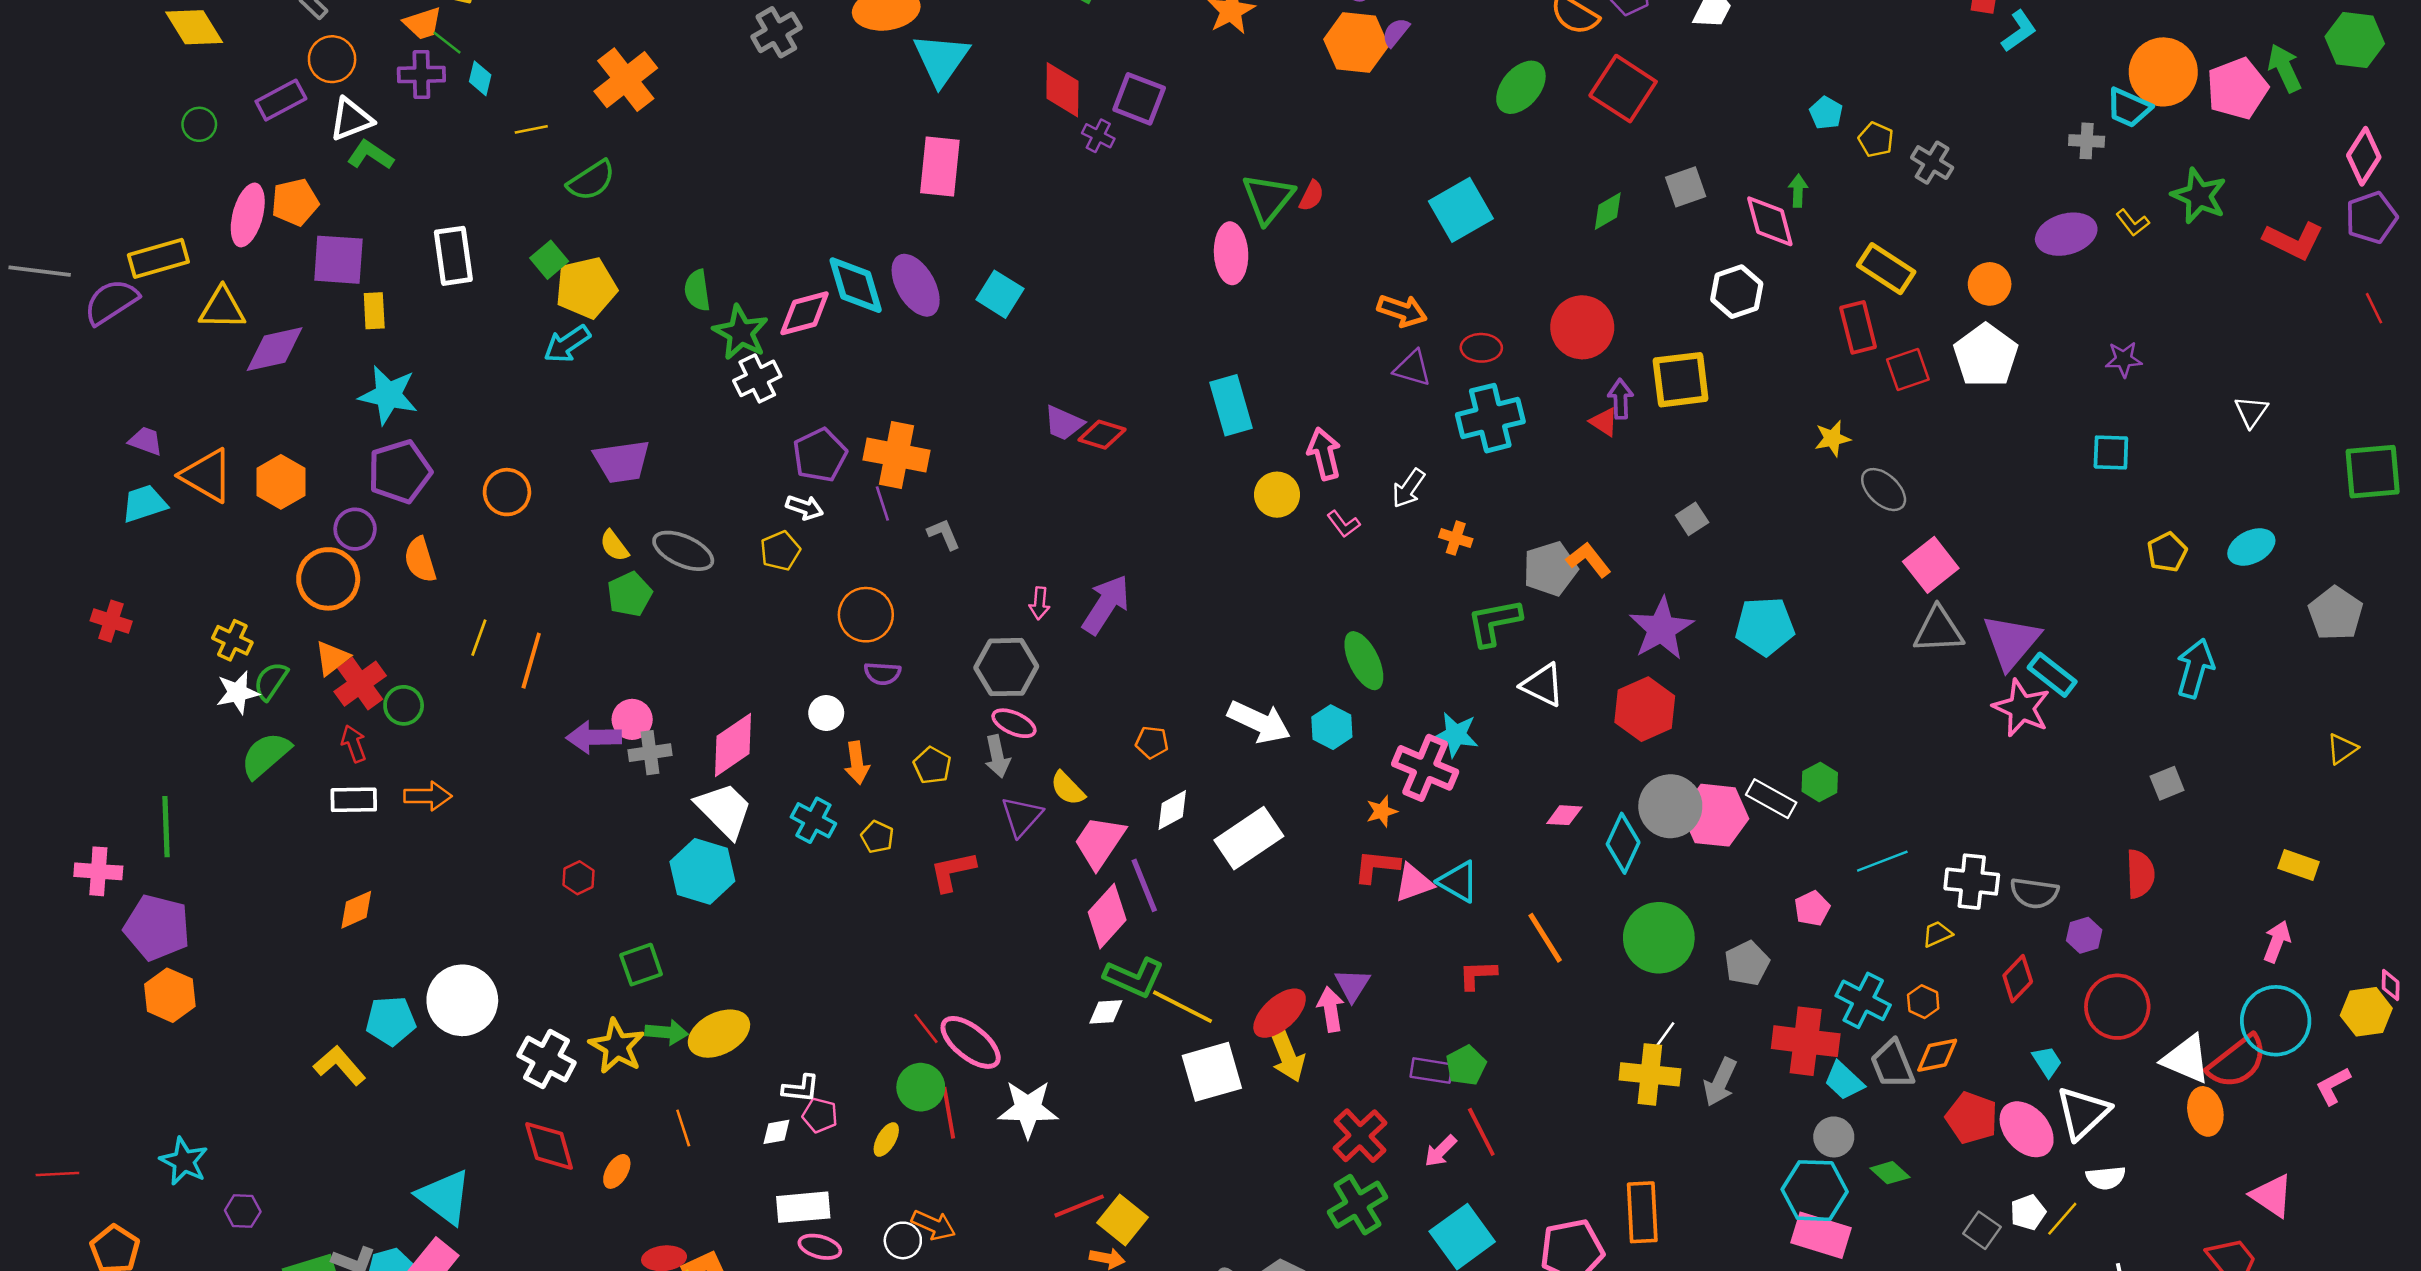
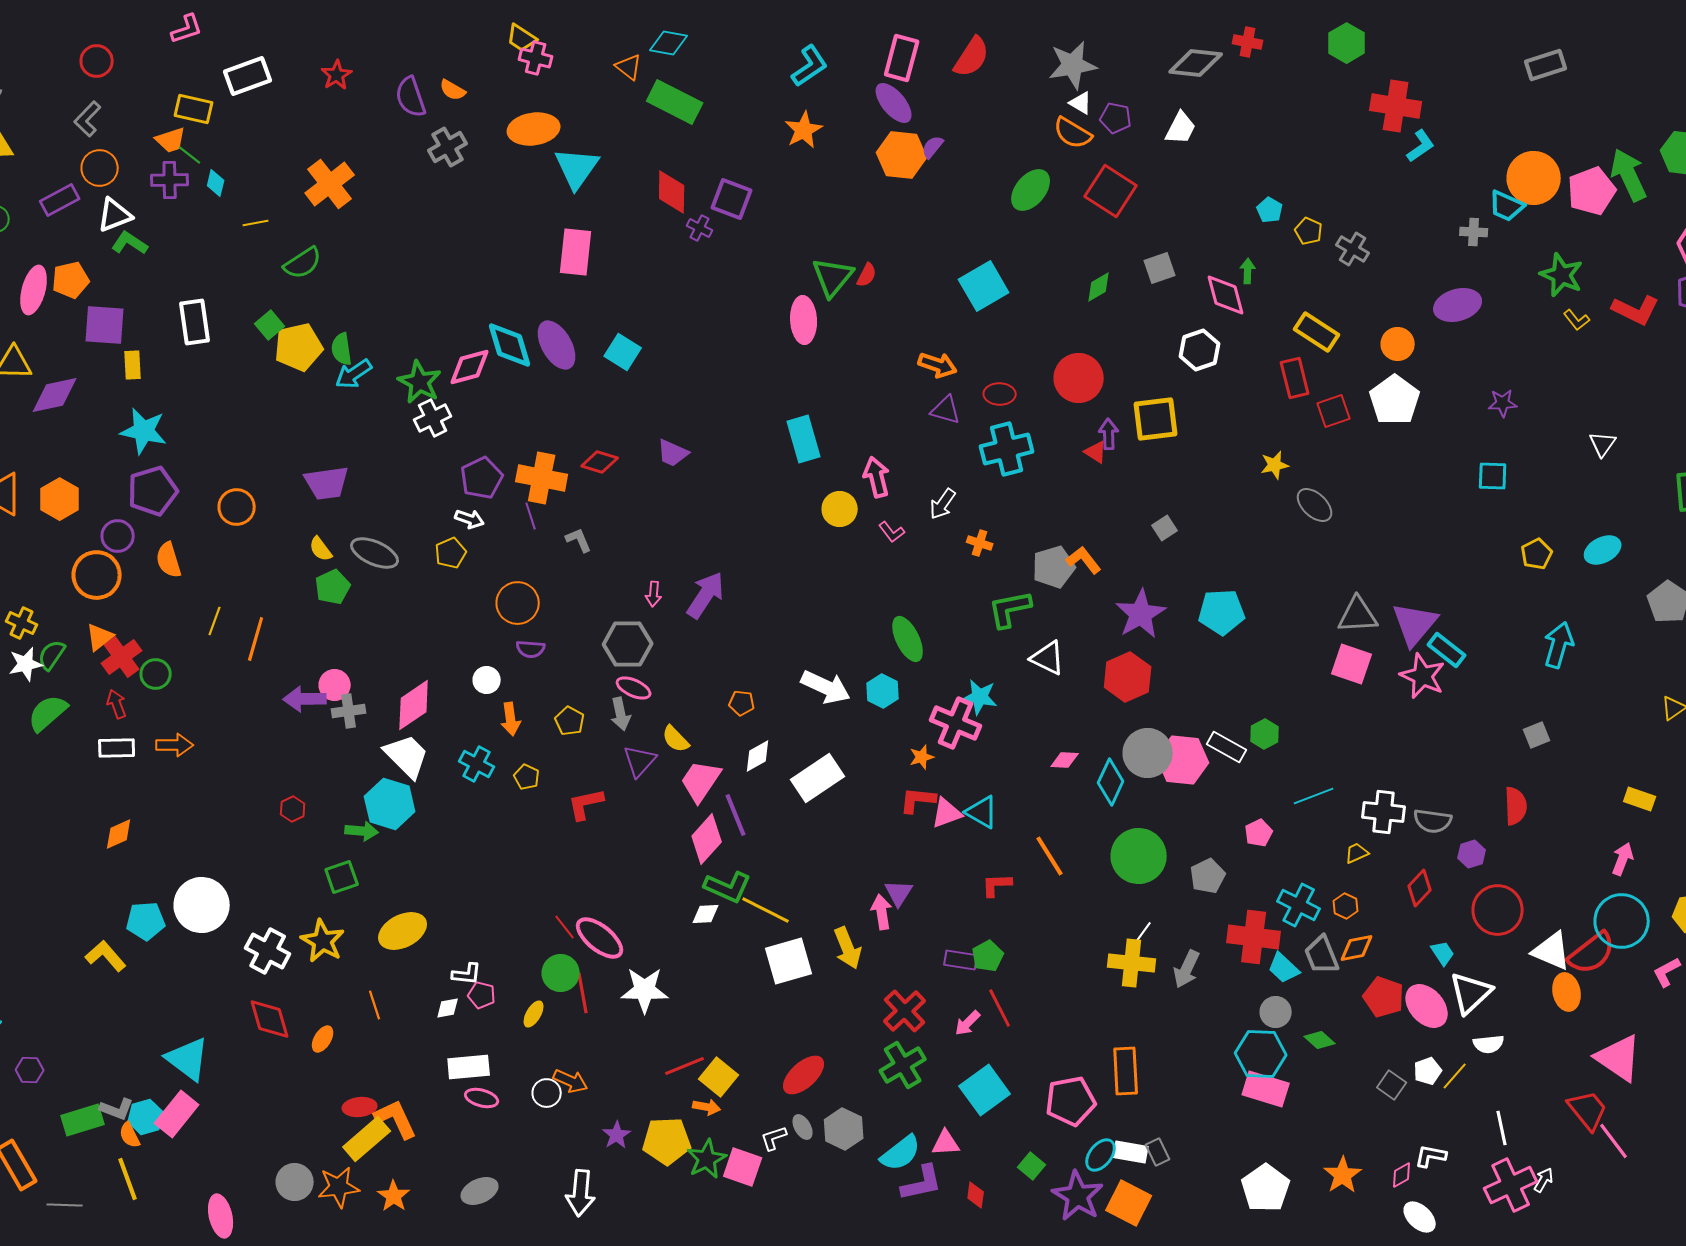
green arrow: (2285, 68) -> (1629, 175), size x1.4
yellow L-shape: (2133, 223) -> (1577, 320), moved
green semicircle: (697, 290) -> (342, 349), moved
cyan arrow: (567, 344) -> (354, 374), moved
red diamond: (1102, 435) -> (600, 462), moved
pink square: (1931, 565) -> (1352, 664), moved, turned -33
red ellipse: (1280, 1013) -> (804, 1075), moved
green arrow: (667, 1032) -> (362, 831), moved
pink triangle: (2272, 1196) -> (1619, 1058), size x1.4

